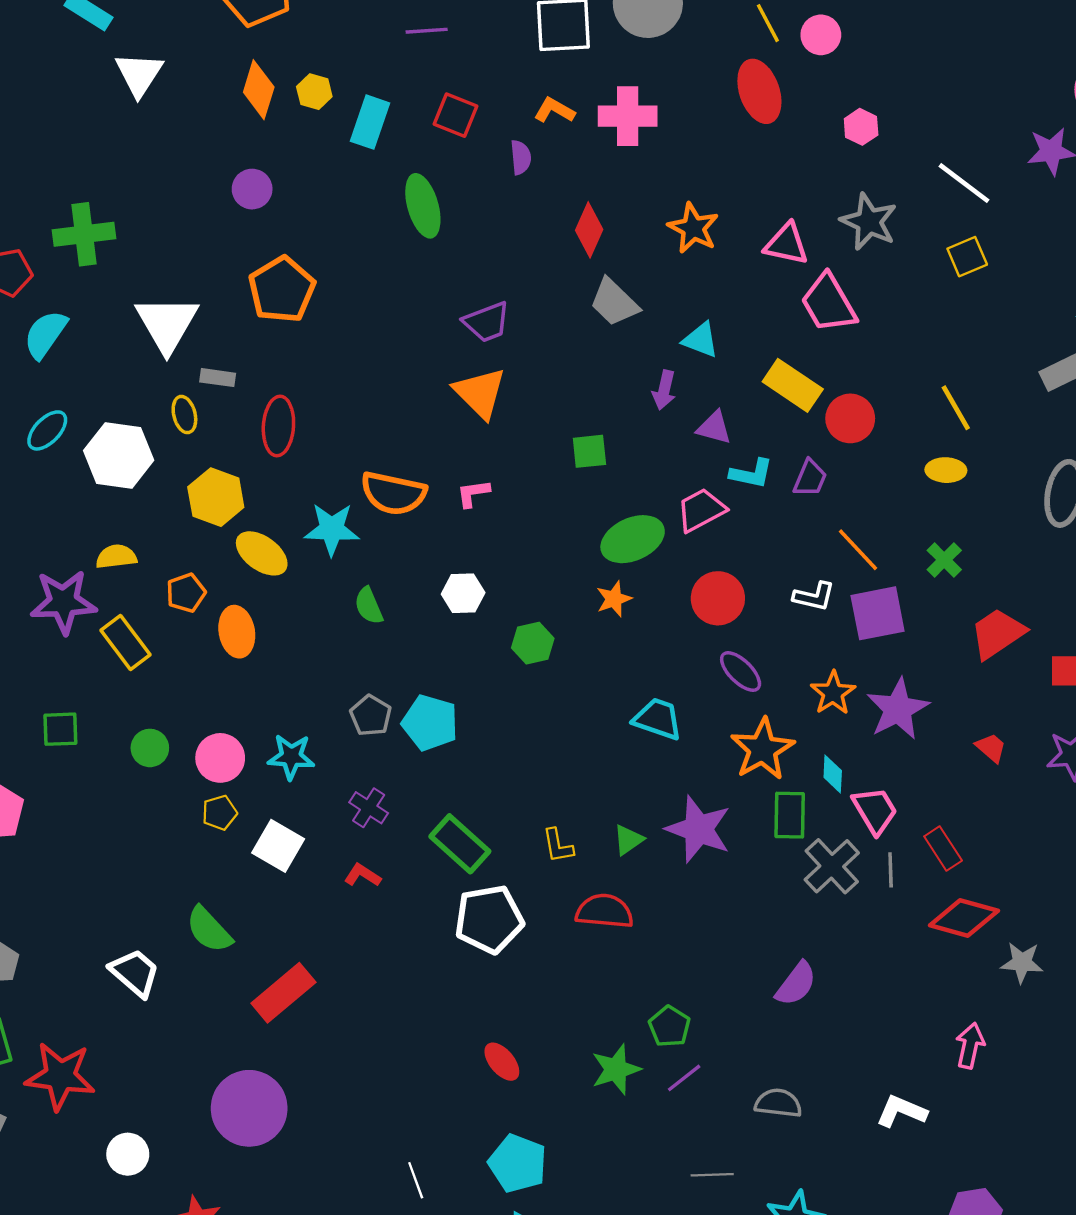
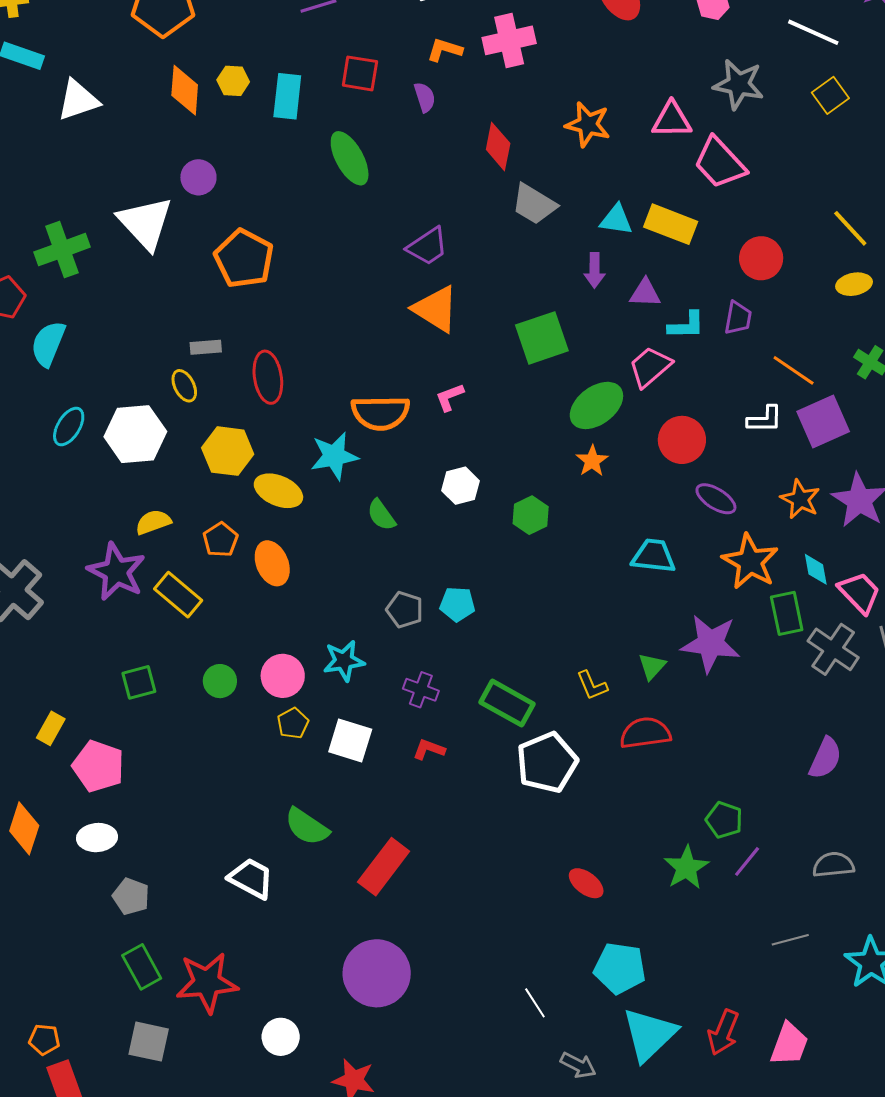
white triangle: (139, 74) -> (78, 100), turned 51
white triangle: (167, 324) -> (145, 223), moved
yellow rectangle: (793, 385) -> (671, 224), moved
green square: (589, 451) -> (542, 338), size x1.6
purple star: (63, 602) -> (116, 572), turned -30
cyan pentagon: (430, 723) -> (457, 604), size x0.7

